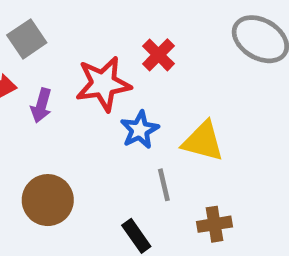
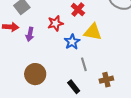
red star: (103, 84) -> (55, 23), size x0.7
yellow triangle: (203, 141) -> (93, 32), moved

